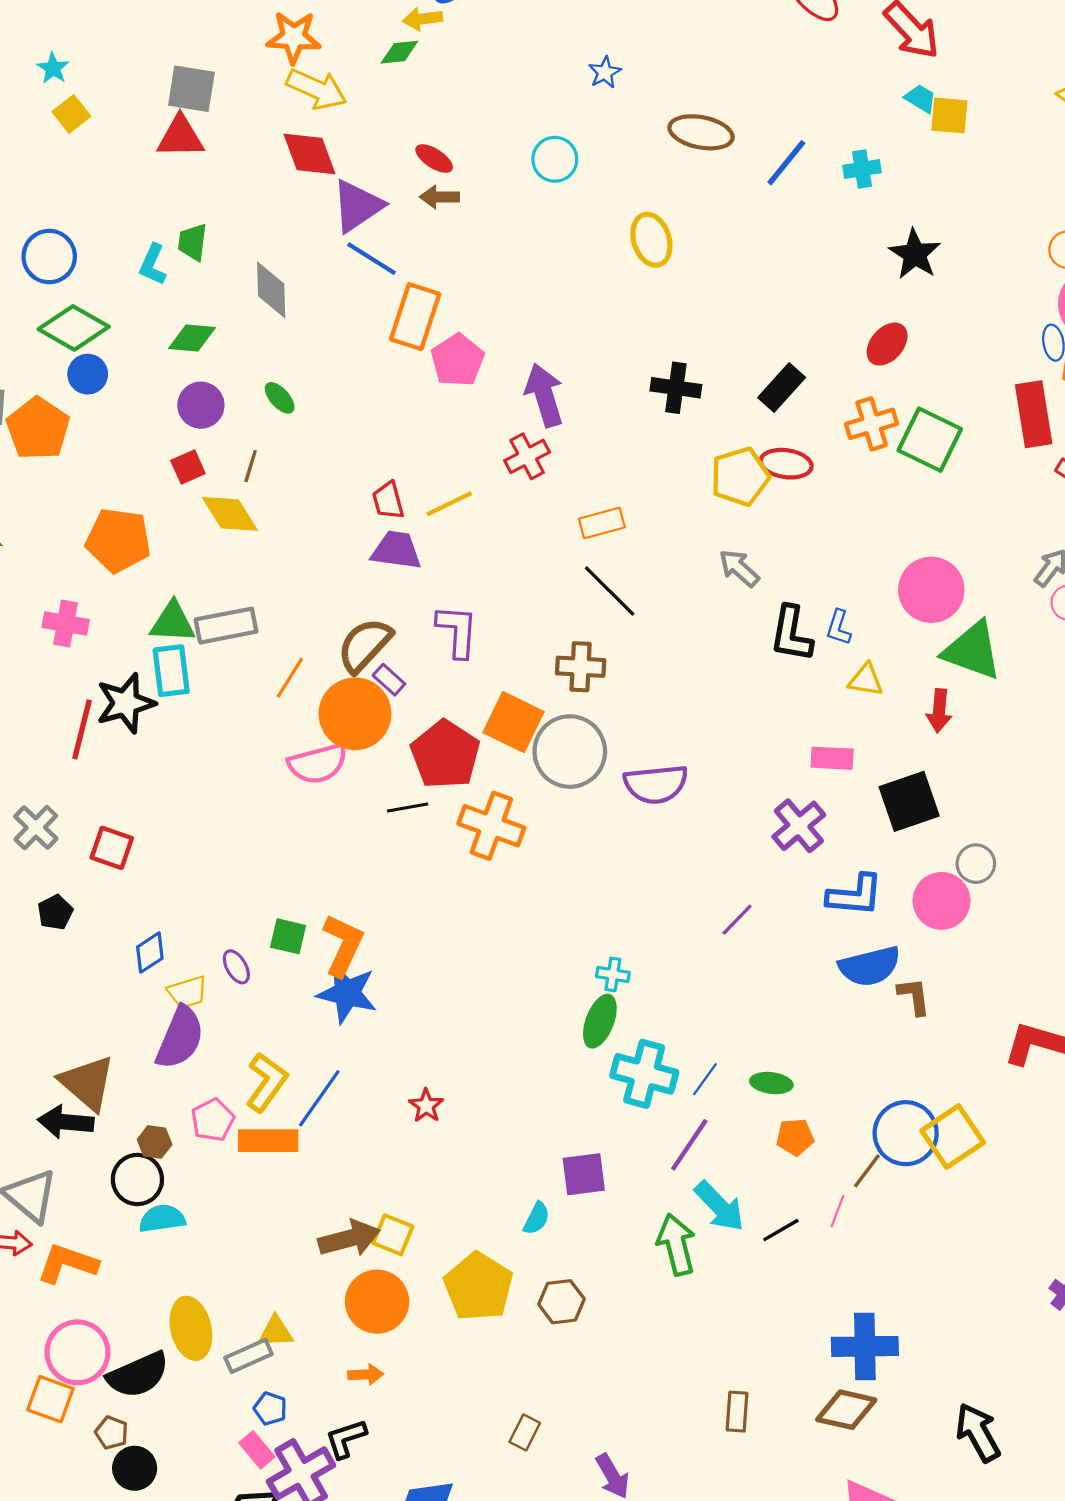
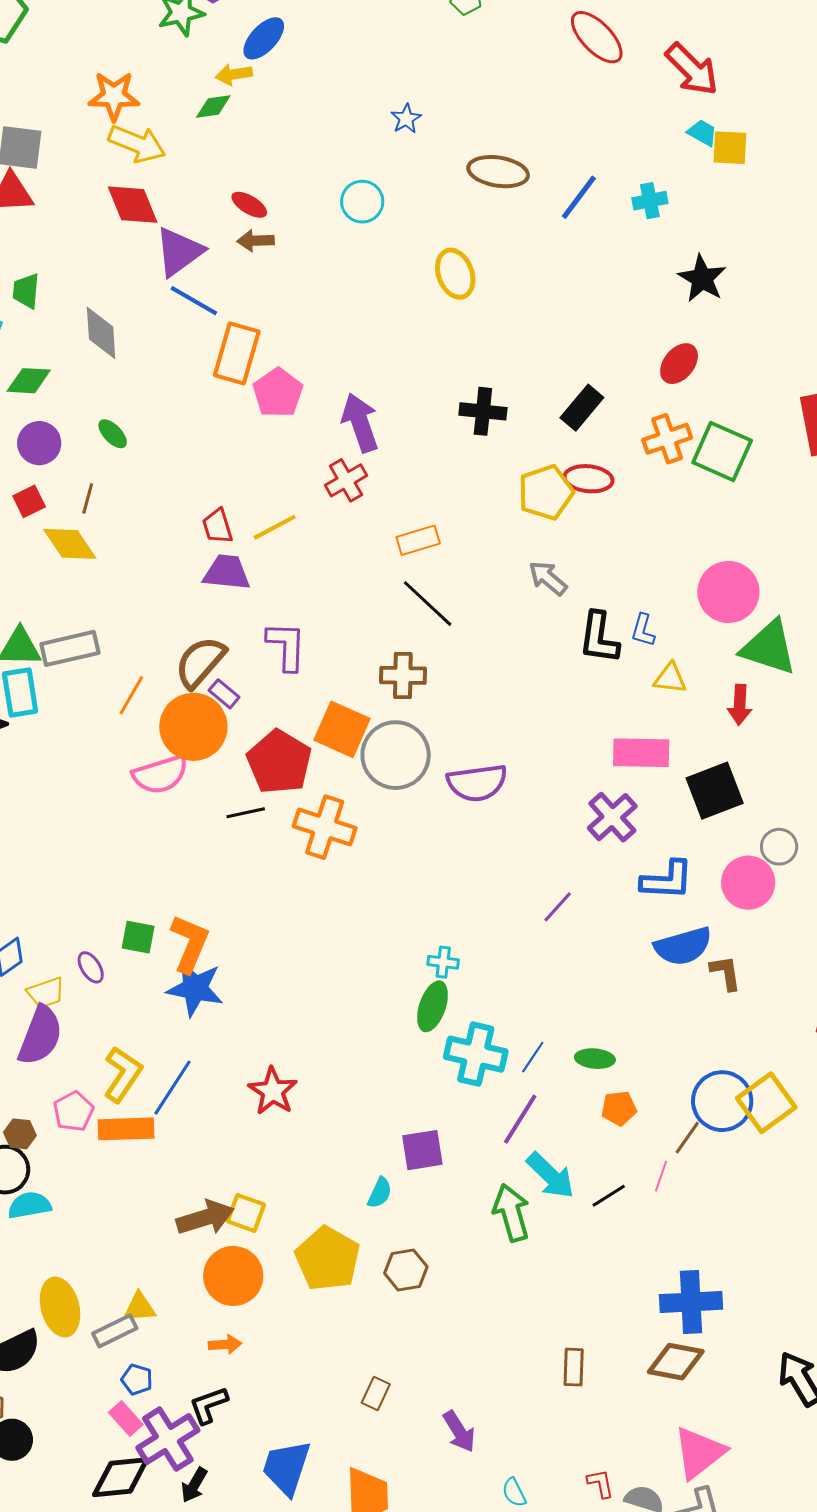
pink rectangle: (832, 758) -> (641, 753), size x1.4
red star: (426, 1106) -> (273, 1091), size x1.5

